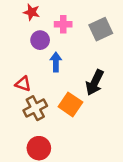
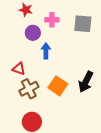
gray square: (101, 29) -> (83, 24), turned 30
black arrow: (95, 83) -> (86, 82), moved

